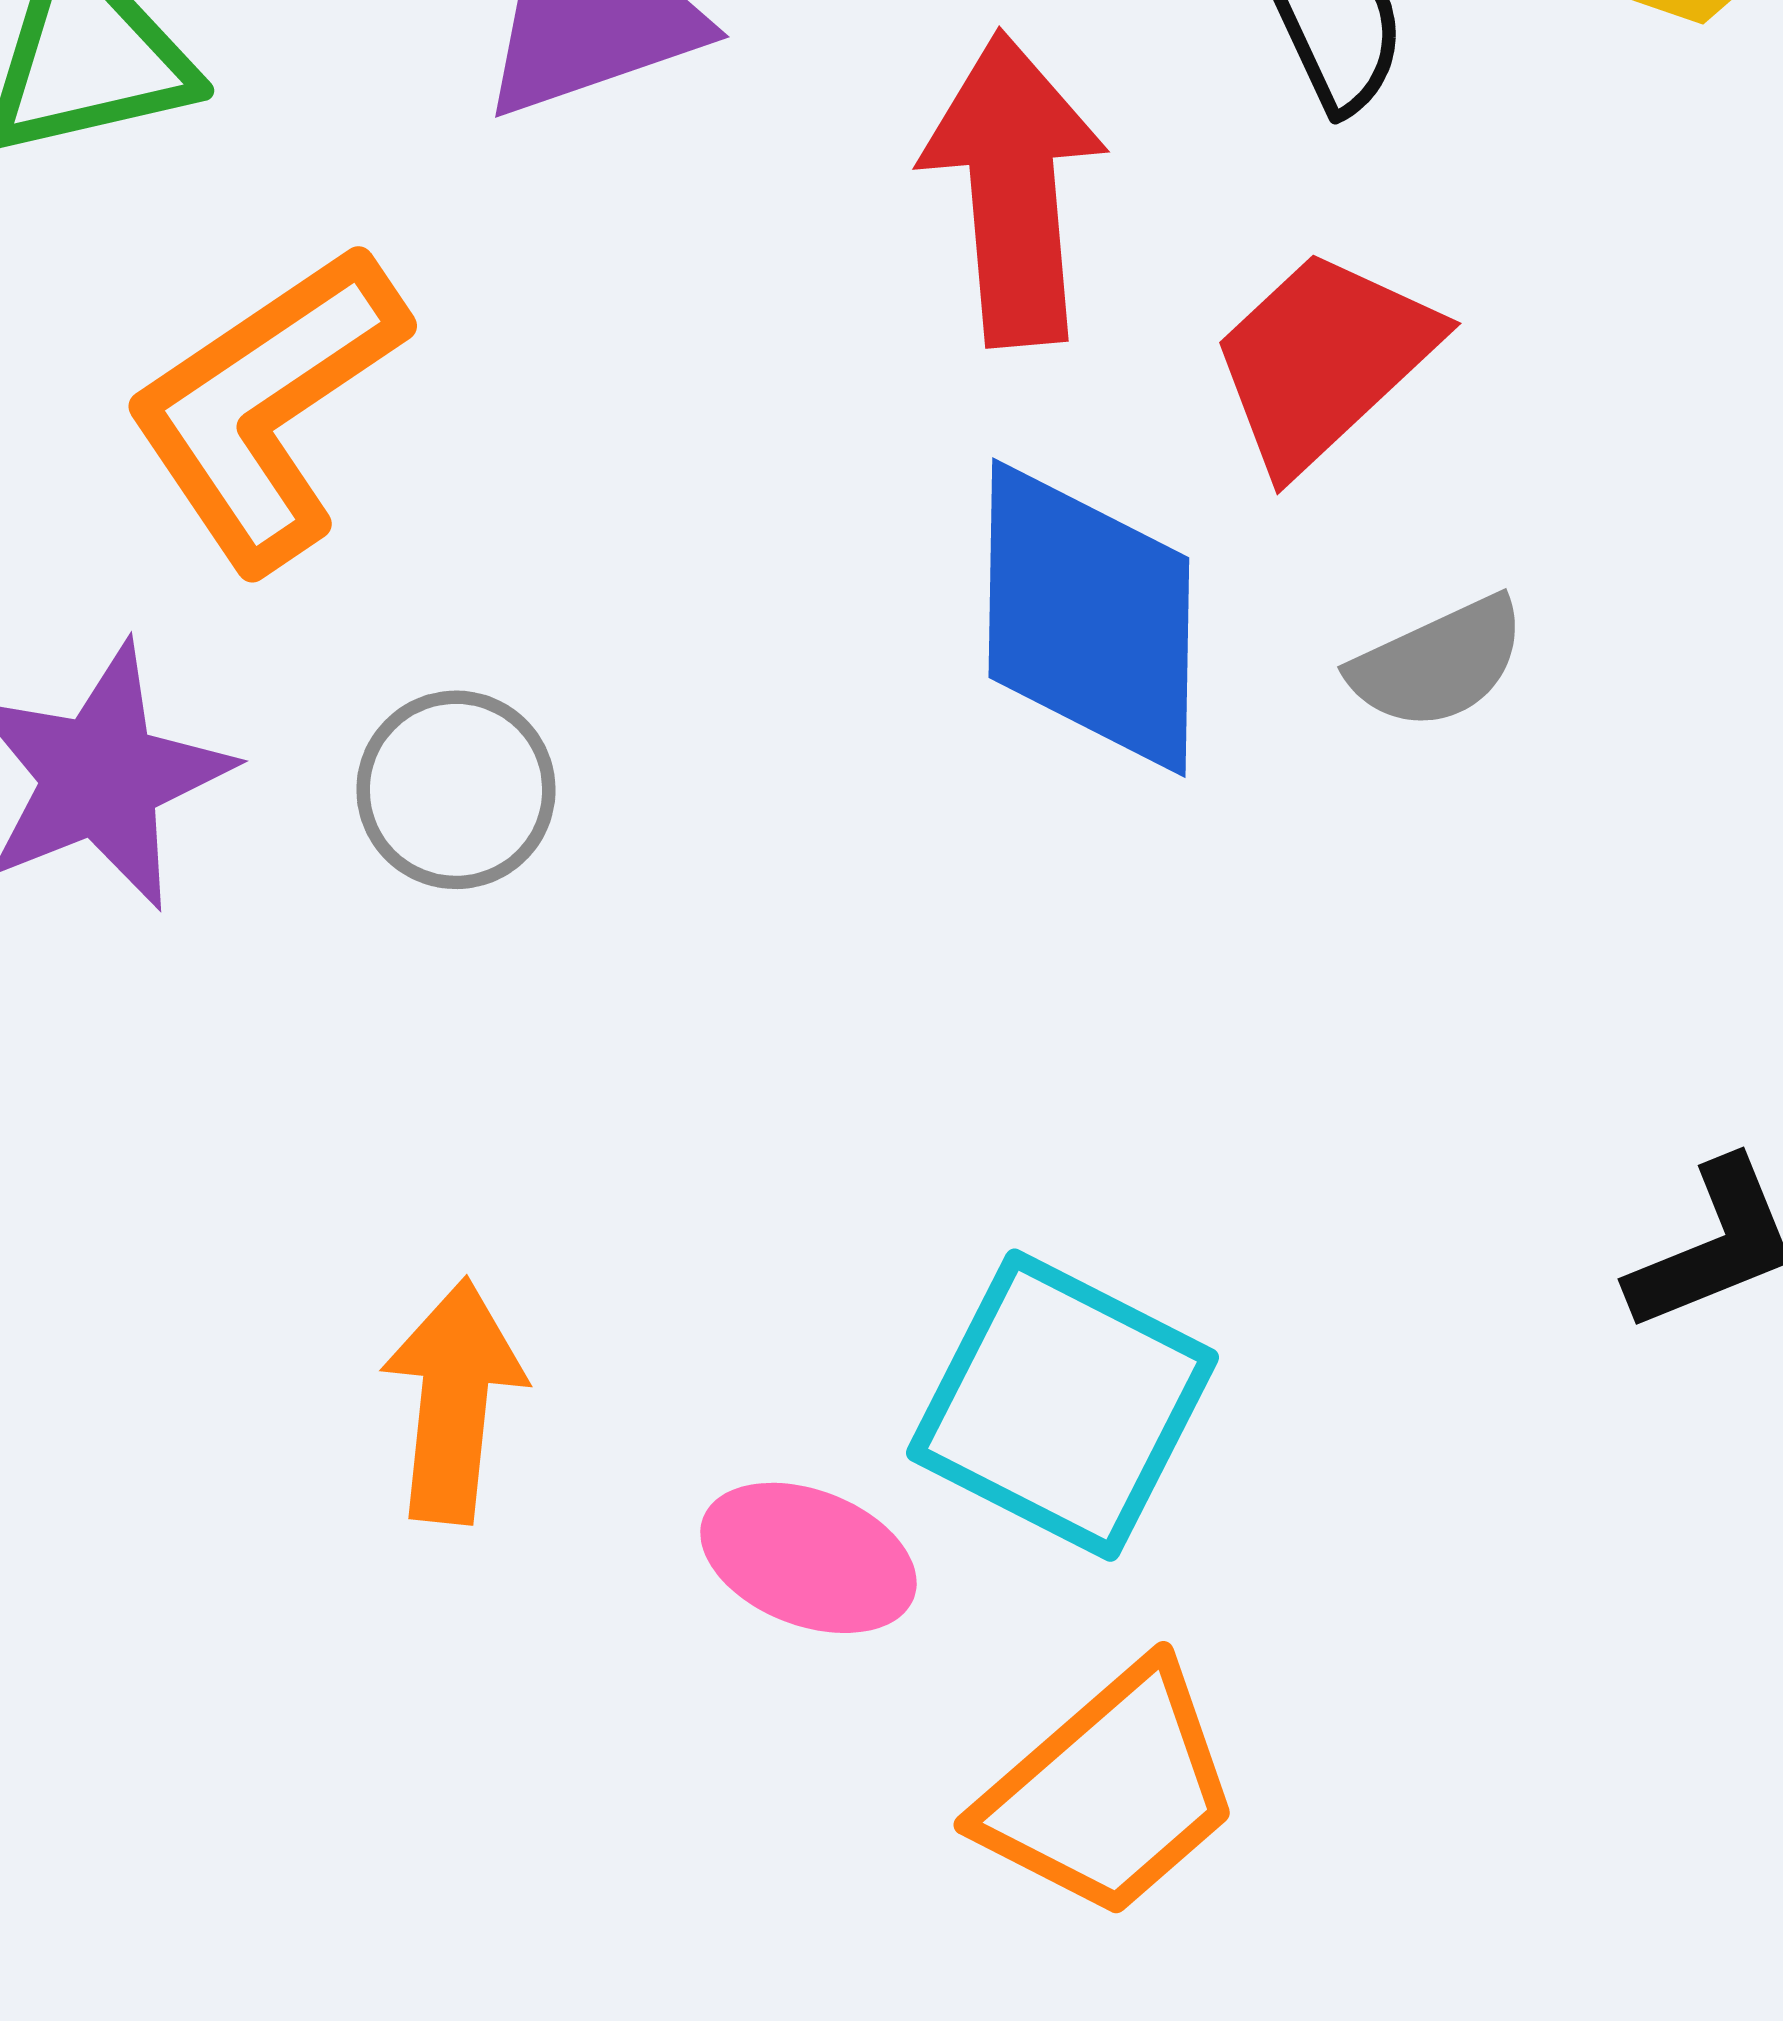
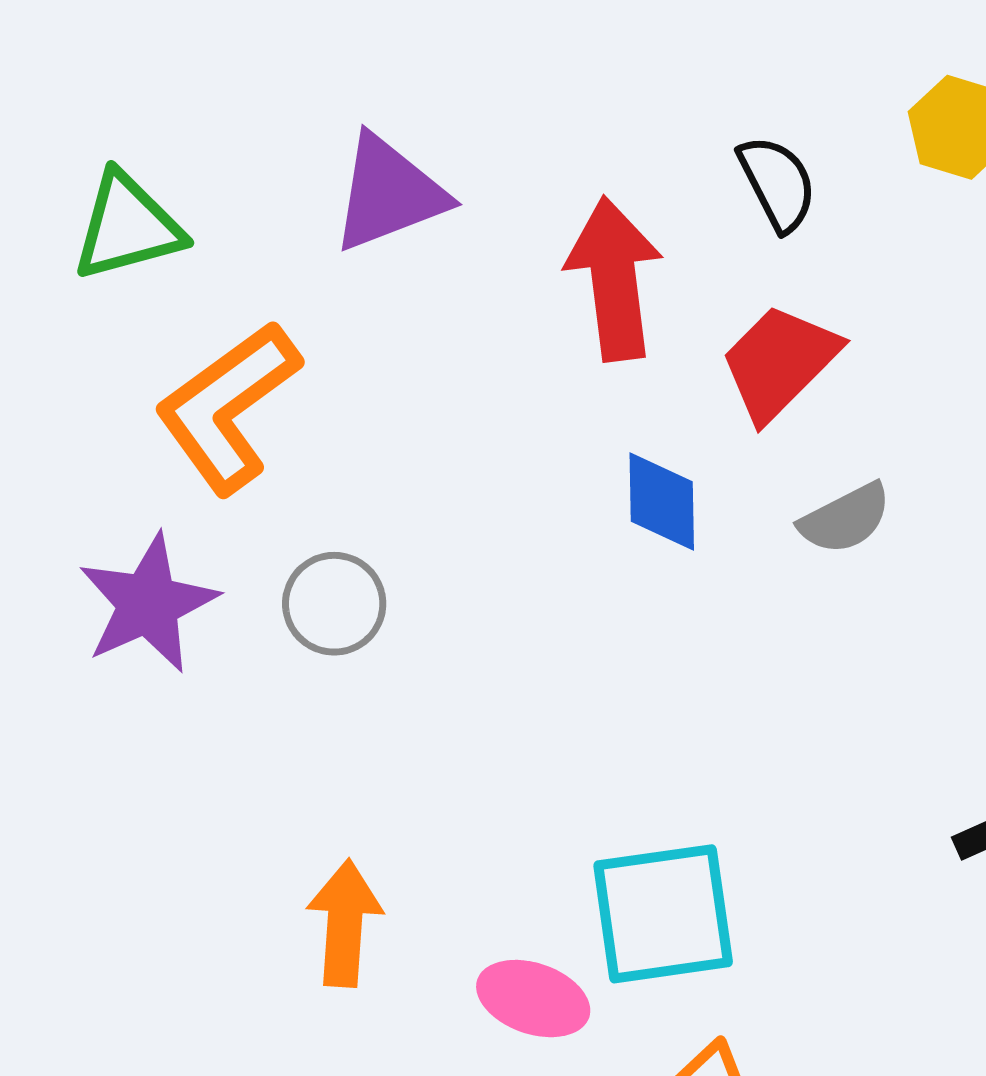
blue diamond: (1089, 618) -> (662, 502), size x0.6
cyan square: (1063, 1405) -> (663, 914), turned -33

